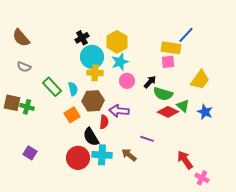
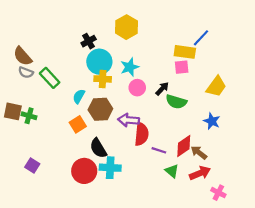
brown semicircle: (21, 38) -> (23, 56), moved
yellow hexagon: (117, 42) -> (126, 27), moved
green rectangle: (52, 87) -> (50, 78), moved
cyan semicircle: (73, 89) -> (79, 96), turned -136
green triangle: (183, 106) -> (172, 171), moved
red diamond: (168, 112) -> (184, 146), moved, turned -60
blue star: (205, 112) -> (212, 121), moved
red semicircle: (104, 122) -> (142, 134), moved, size x1.5
brown arrow: (129, 155) -> (199, 153), moved
red arrow: (185, 160) -> (200, 173), turned 102

